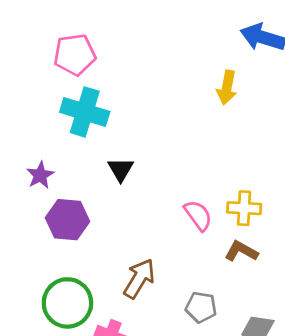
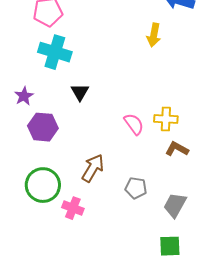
brown L-shape: (241, 251) -> (177, 149), moved

